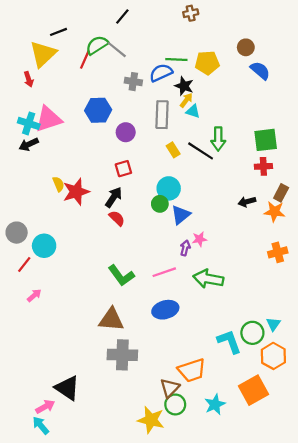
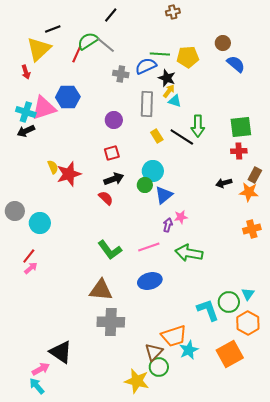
blue hexagon: (98, 110) -> (68, 97), moved
black arrow: (114, 197) -> (114, 179), moved, turned 36
red line: (24, 264) -> (29, 256), moved
cyan star: (215, 404) -> (189, 350), moved

